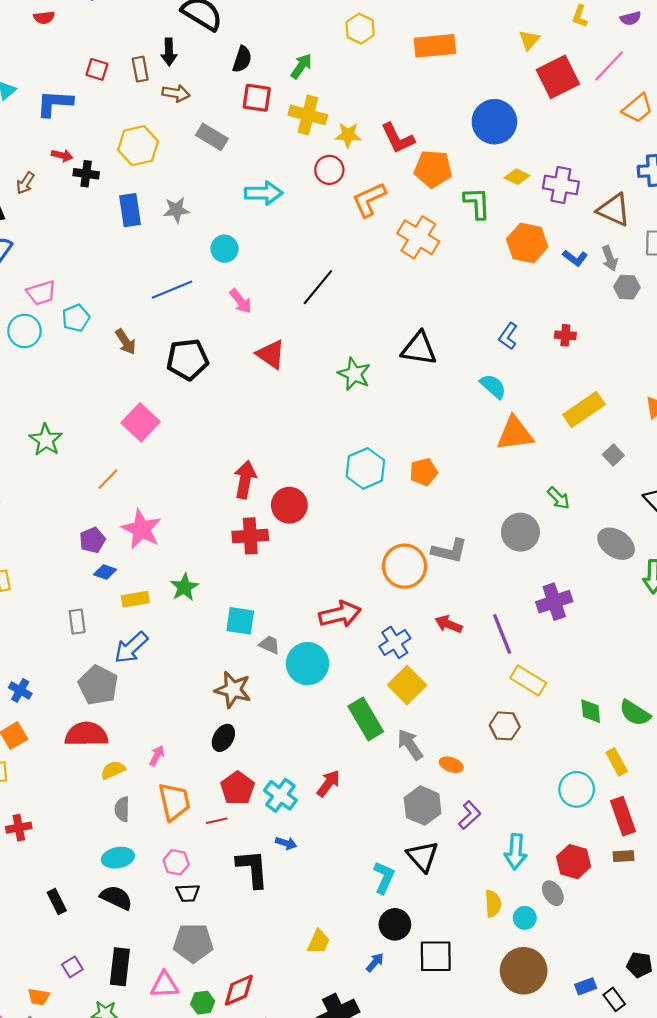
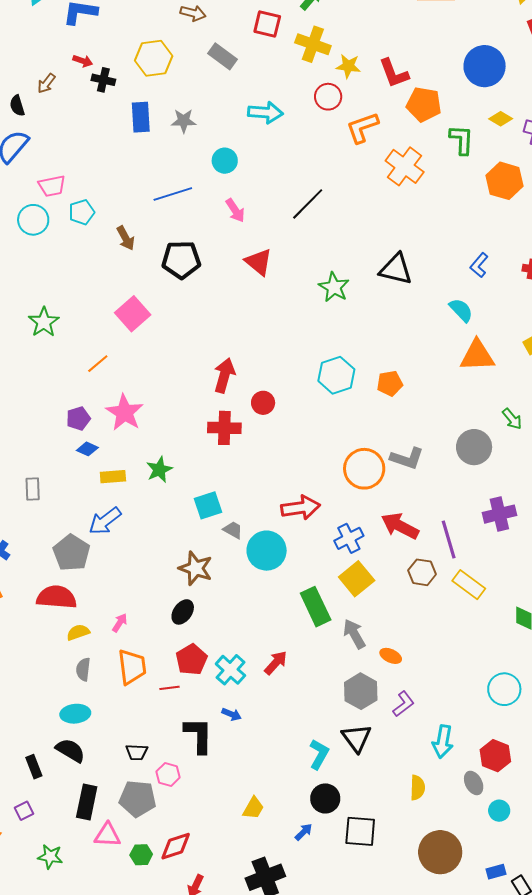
red circle: (289, 505) -> (263, 403), size x0.7
cyan square: (240, 621) -> (208, 505), turned -32
gray rectangle: (77, 622) -> (33, 489), moved
red arrow: (449, 624) -> (400, 526), size x1.5
brown hexagon: (505, 726) -> (422, 572), moved
pink hexagon: (176, 862) -> (168, 774), moved
black rectangle: (57, 902) -> (34, 767), moved
cyan circle: (525, 918) -> (499, 811), moved
black rectangle: (120, 967) -> (87, 802), moved

